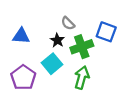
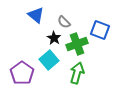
blue triangle: (21, 36) -> (36, 15), moved, turned 36

